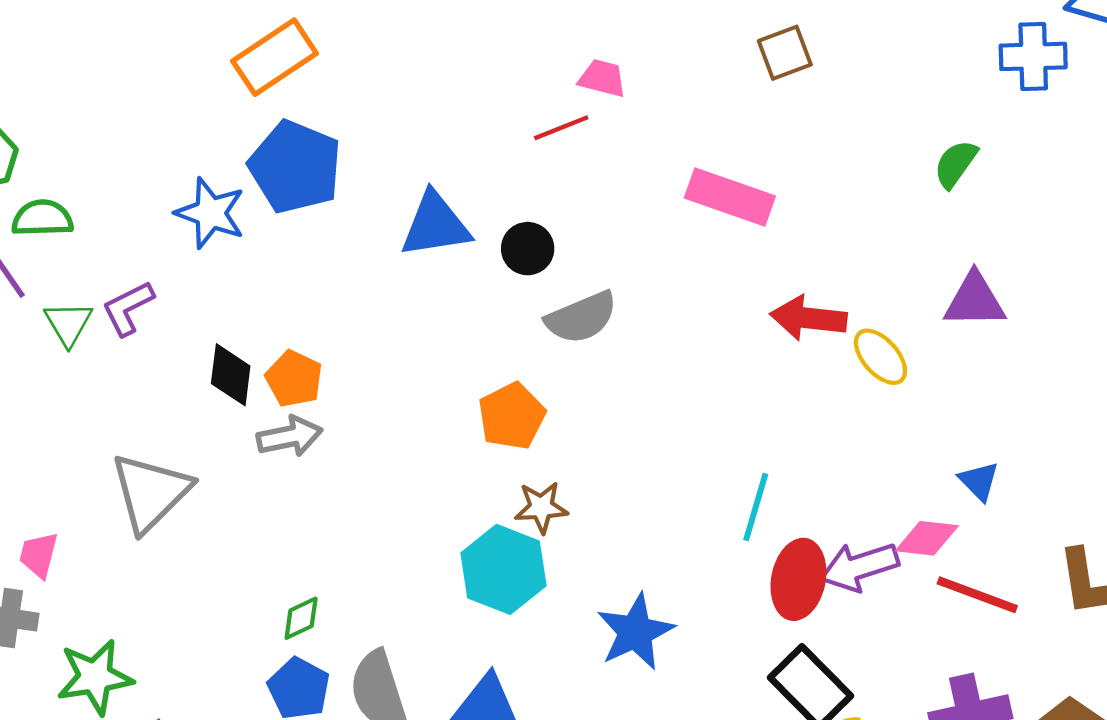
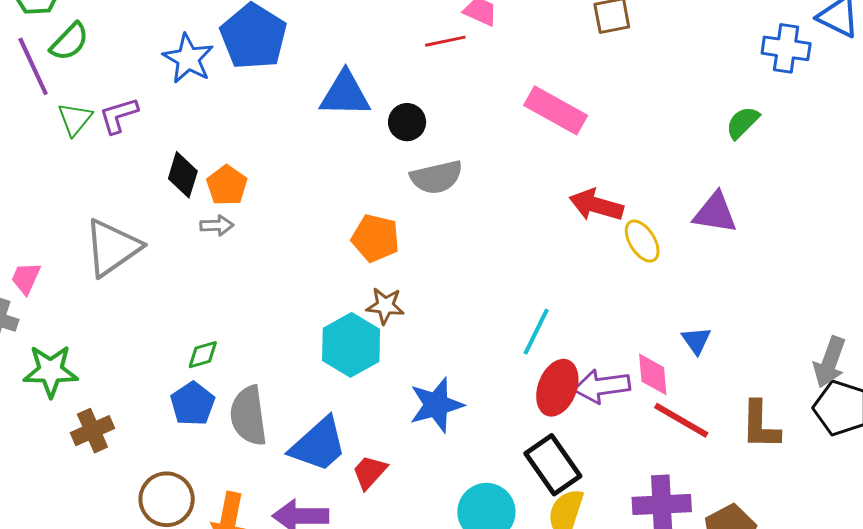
green semicircle: (956, 164) -> (743, 123), moved
green semicircle: (42, 218) -> (69, 42), turned 126
orange pentagon: (512, 416) -> (375, 238), turned 30
gray arrow: (290, 436) -> (217, 225), size x0.7
pink diamond: (927, 538) -> (653, 374), turned 69

